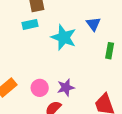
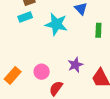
purple star: (66, 87) -> (75, 65), moved

